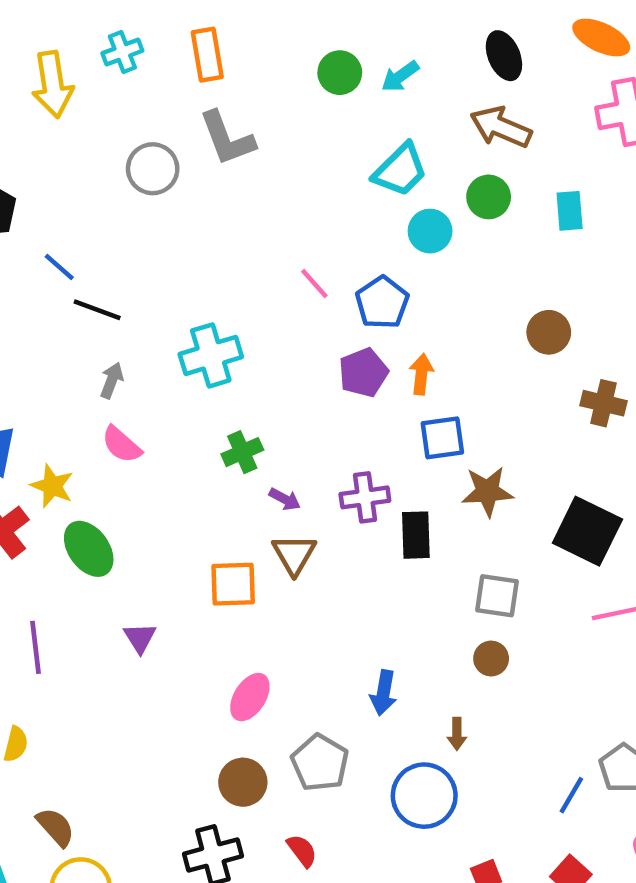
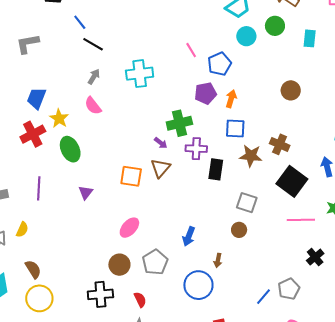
brown cross: (603, 403) -> (280, 144), moved
green cross: (242, 452) -> (179, 123), moved, size x1.4

